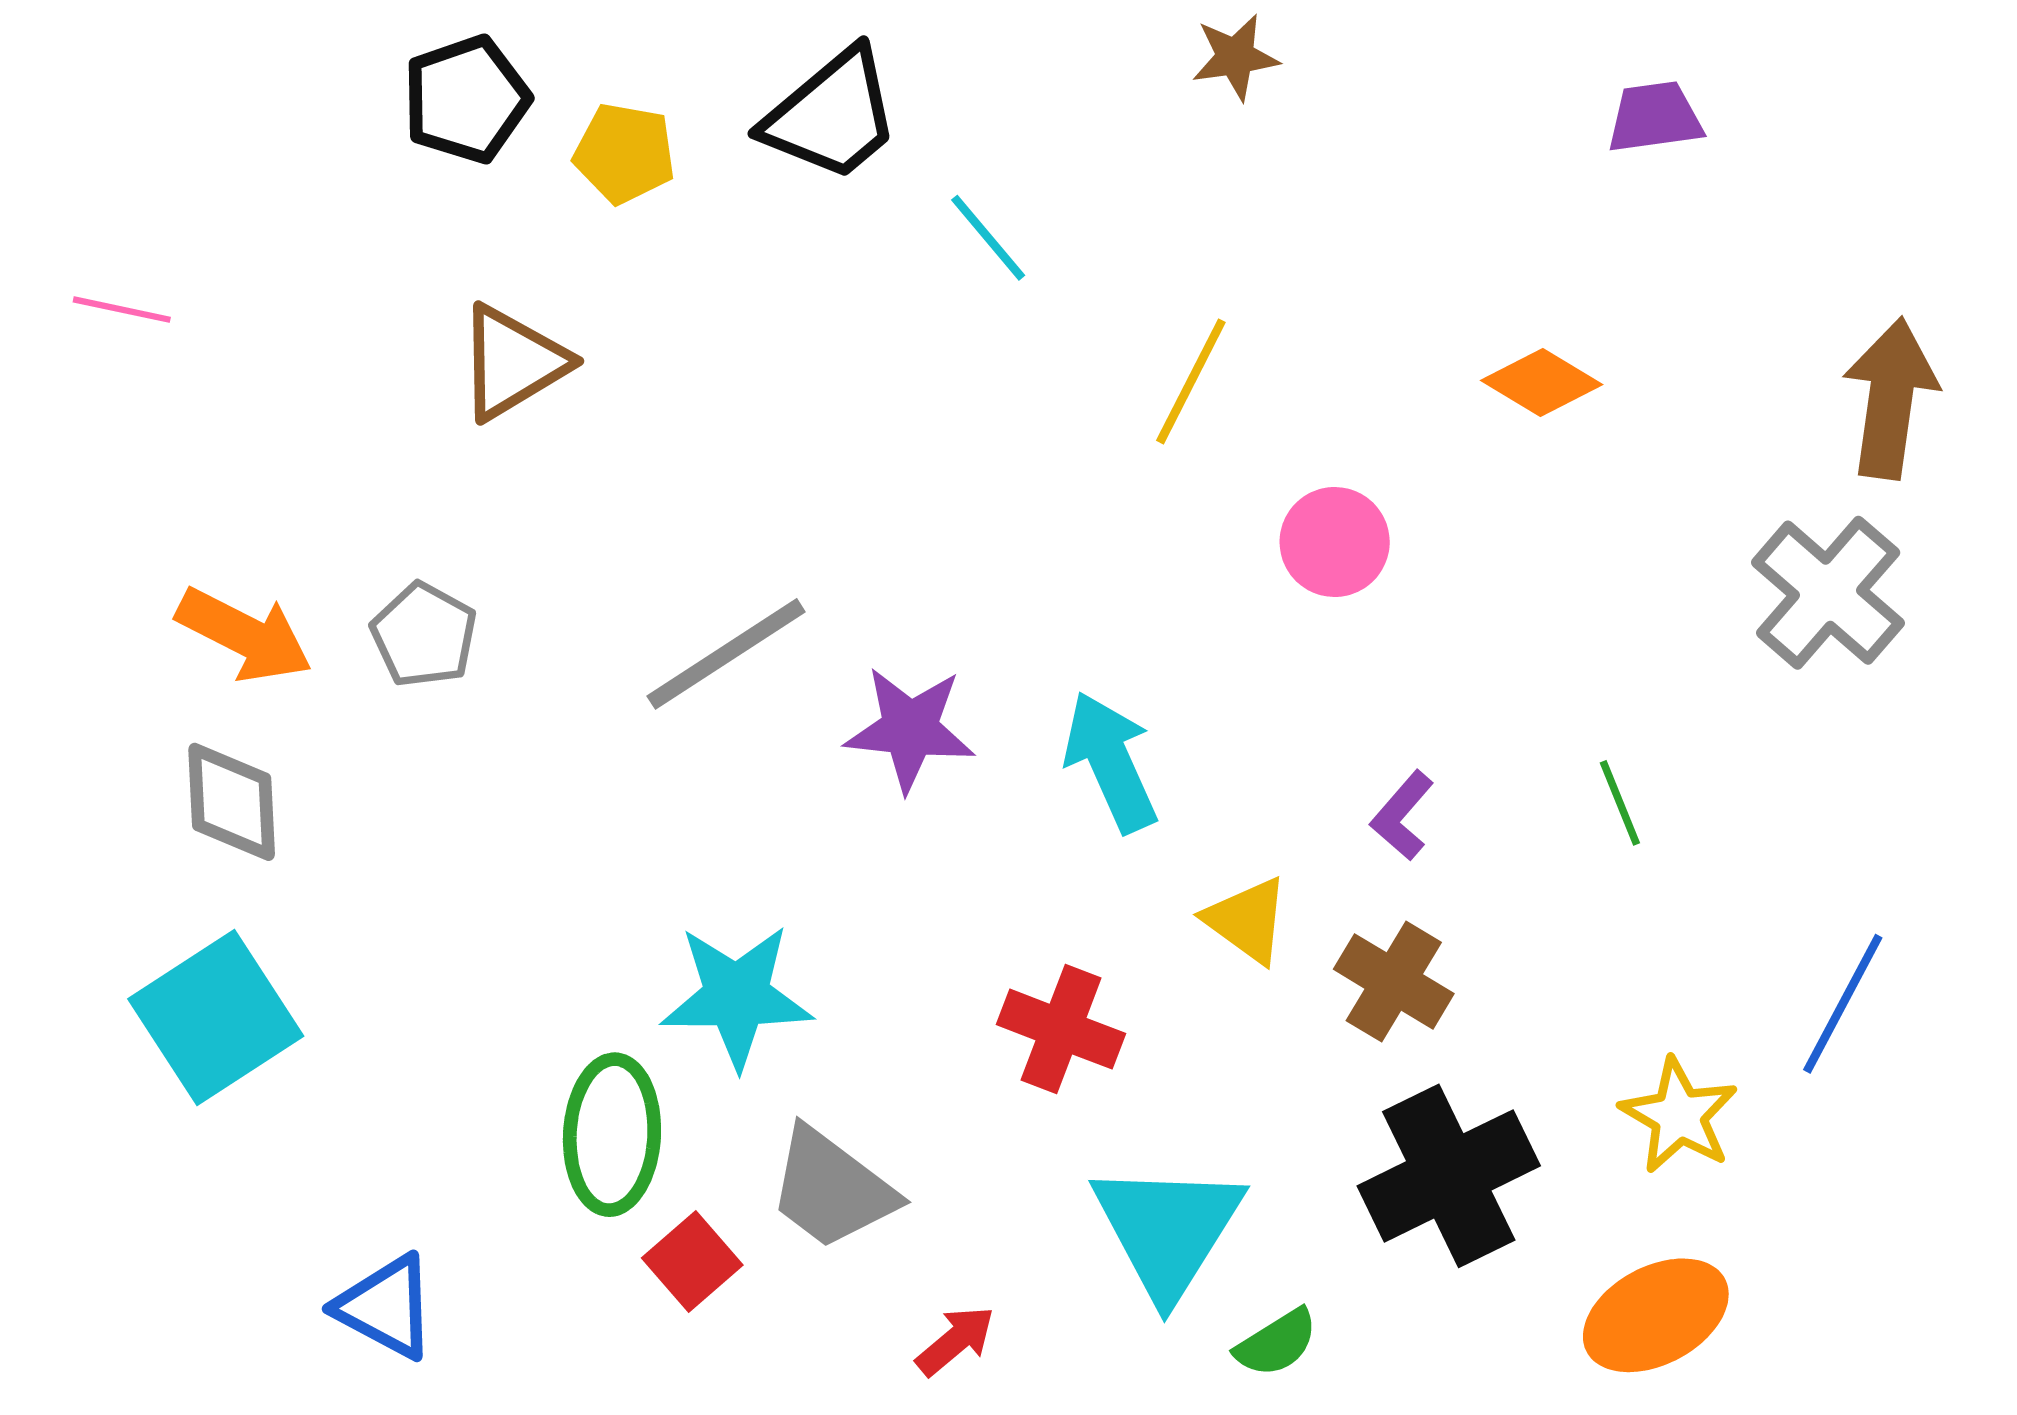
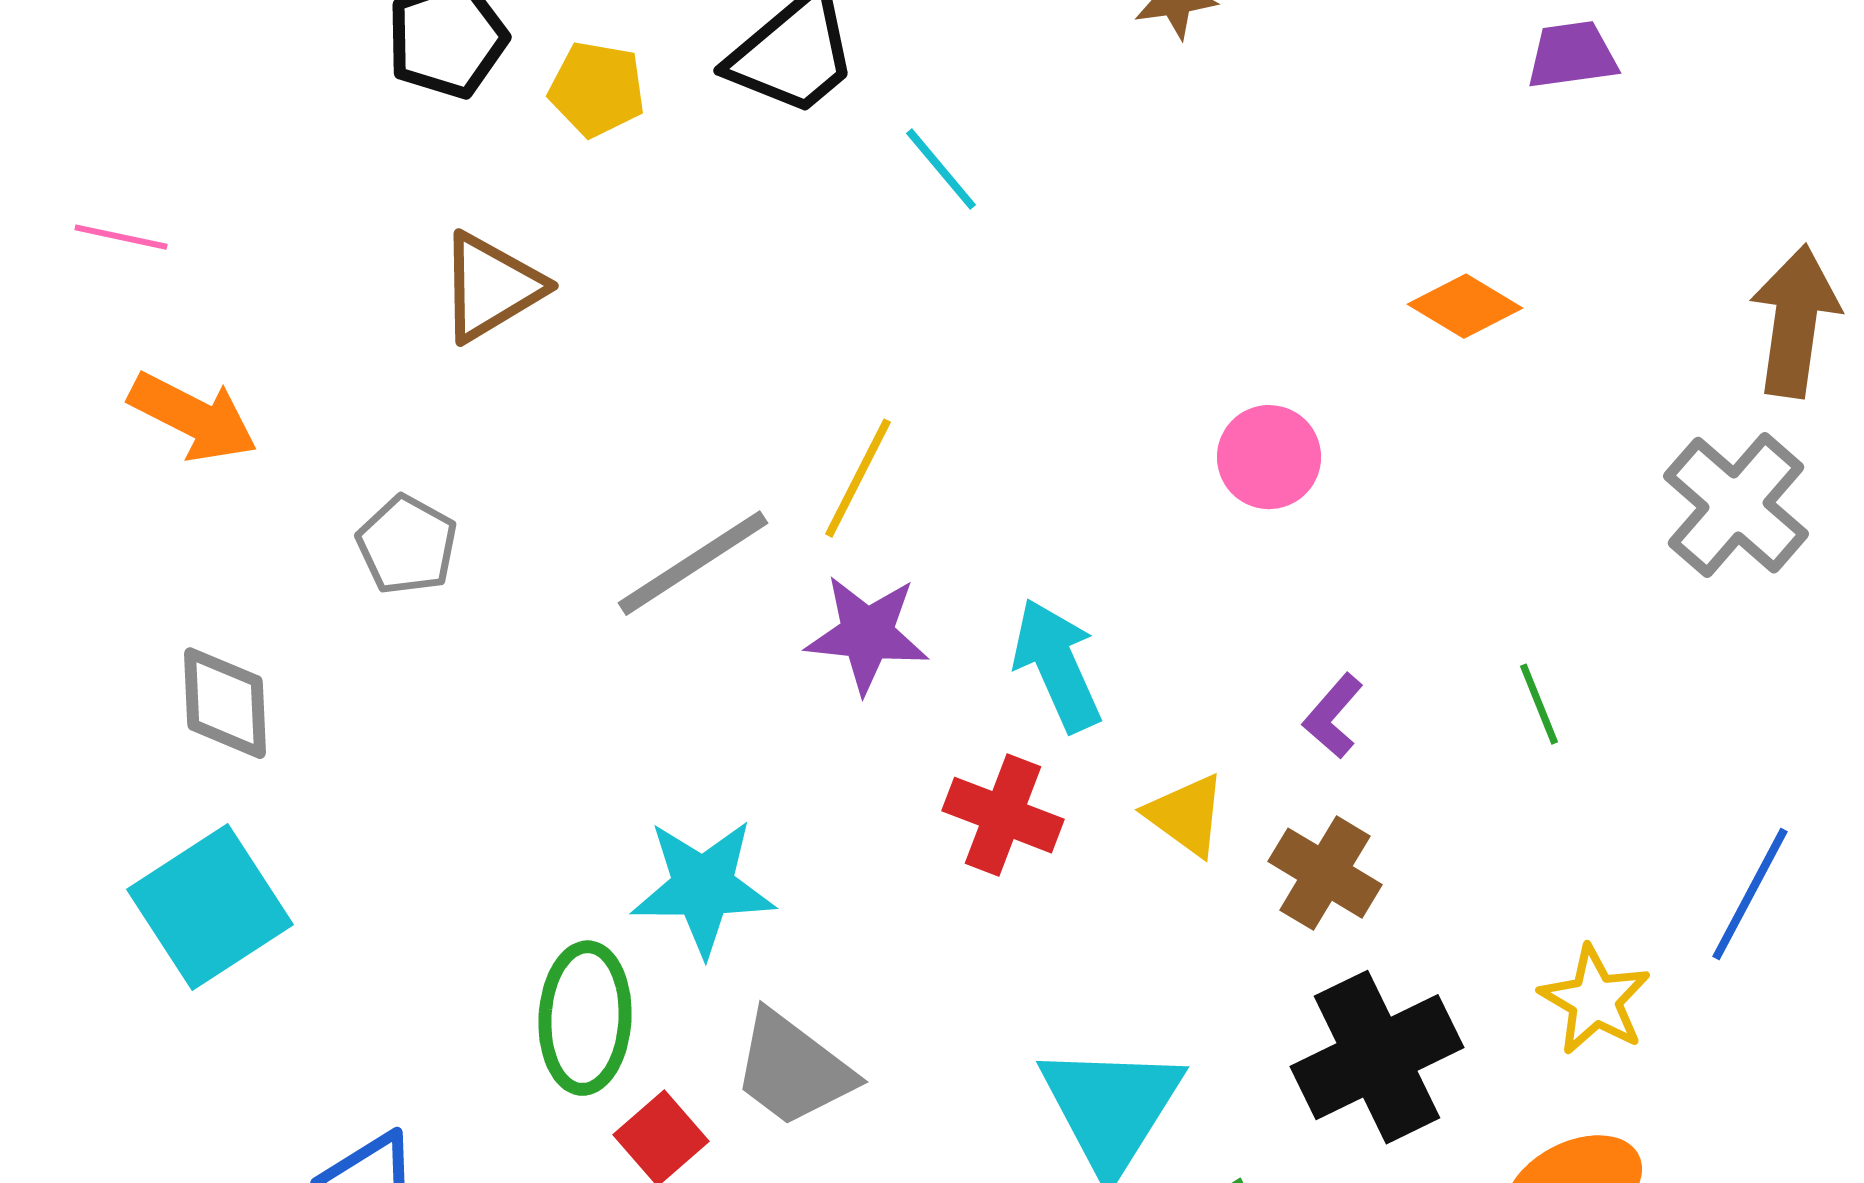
yellow line: (1191, 381) -> (858, 478), moved
orange arrow: (244, 635) -> (193, 417), moved
red cross: (1061, 1029) -> (1003, 815), moved

